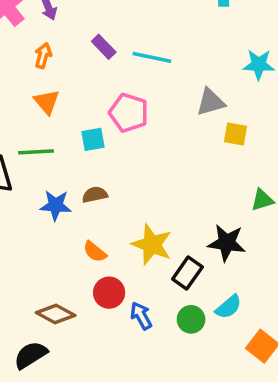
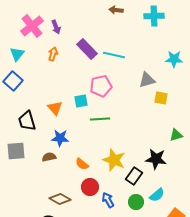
purple rectangle: (104, 47) -> (87, 49), size x1.5
orange triangle: (47, 102) -> (55, 108), moved
pink pentagon: (129, 113) -> (101, 86), turned -30
green line: (36, 152) -> (100, 119), moved
brown semicircle: (95, 195) -> (49, 157), moved

